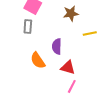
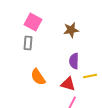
yellow line: (90, 33) -> (90, 76), moved
purple semicircle: (57, 46) -> (74, 61), moved

